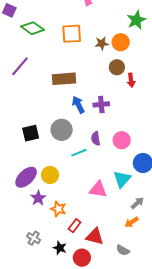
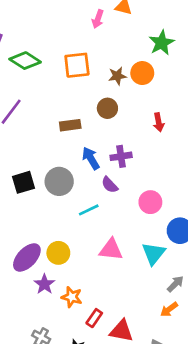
brown circle: (117, 67) -> (107, 108), moved
brown rectangle: (64, 79) -> (70, 125), size x0.7
gray circle: (62, 130) -> (59, 181), moved
black square: (31, 133) -> (24, 182), moved
purple semicircle: (96, 138) -> (110, 185), moved, turned -32
cyan line: (79, 153) -> (89, 210), moved
pink triangle: (98, 189) -> (111, 250), moved

